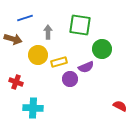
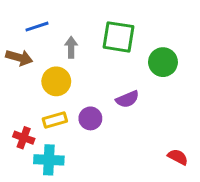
green circle: (102, 49) -> (163, 62), moved
yellow rectangle: (59, 62) -> (55, 120), moved
purple circle: (70, 79) -> (90, 118), moved
red cross: (16, 82) -> (24, 138), moved

